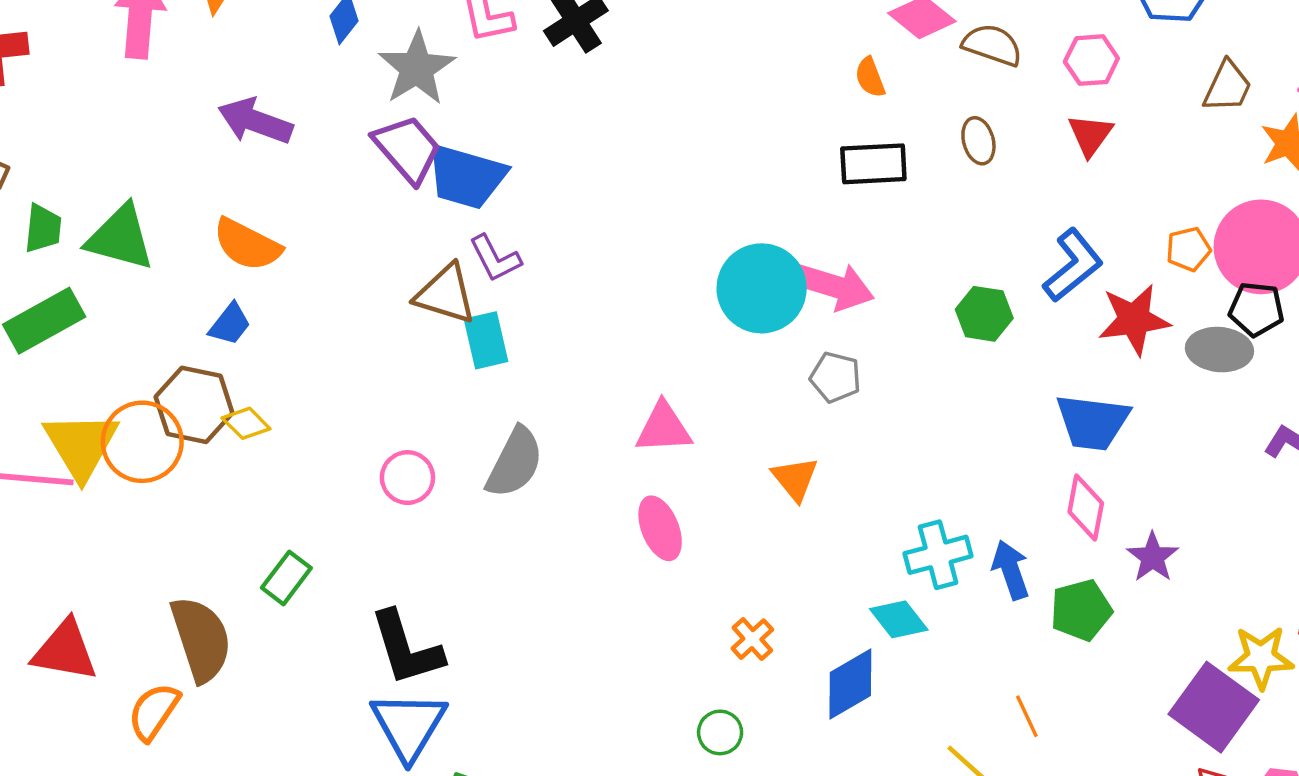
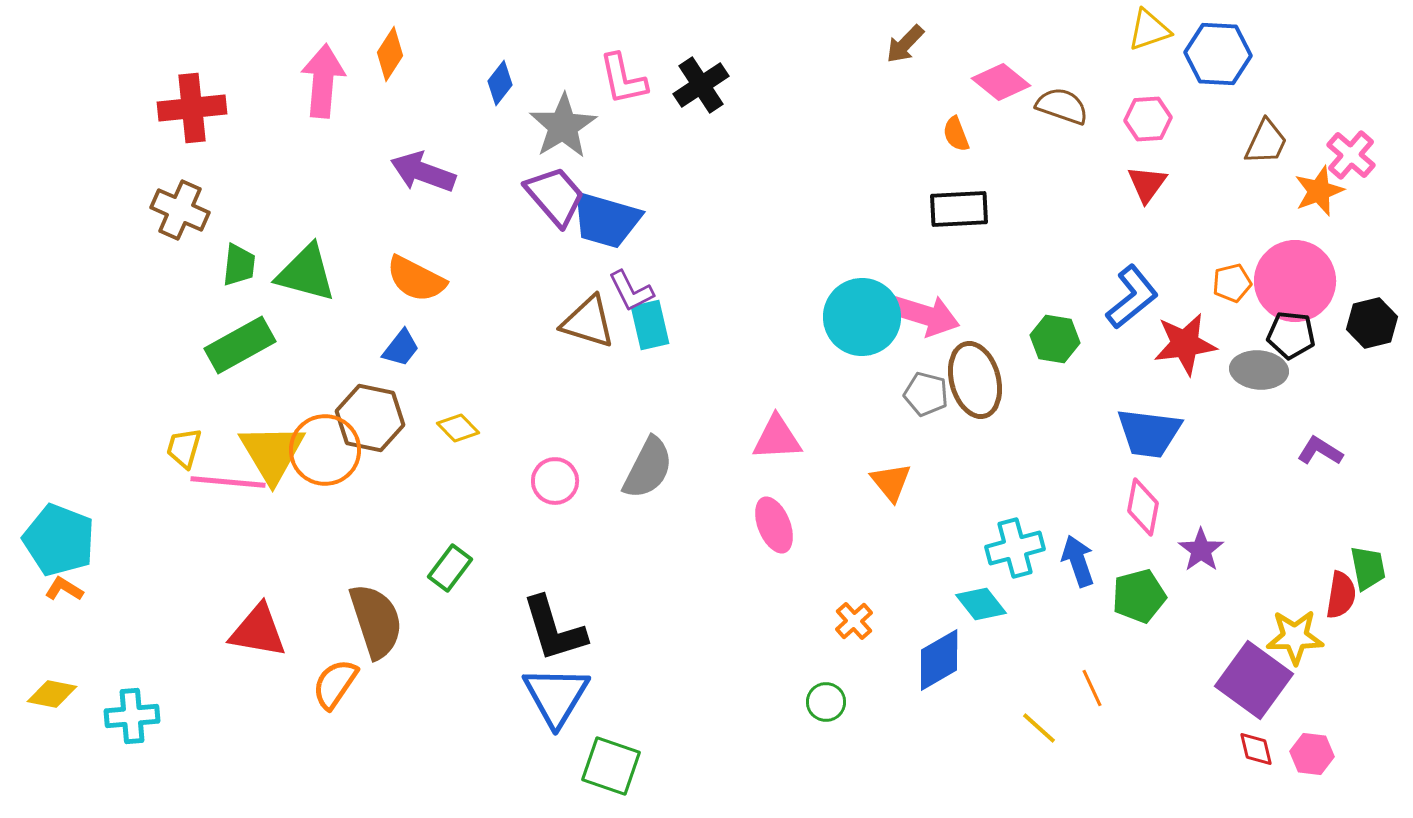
brown ellipse: (978, 141) -> (975, 380), moved, size x1.8
cyan rectangle: (486, 340) -> (650, 325), moved
yellow diamond: (246, 423) -> (458, 428), moved

